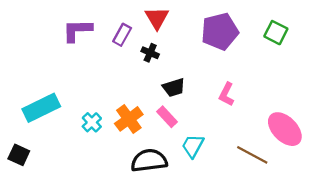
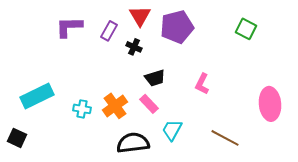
purple pentagon: (220, 31) -> (177, 27), moved
cyan cross: (92, 122) -> (82, 109), turned -36
pink ellipse: (285, 129) -> (270, 104), moved, turned 40

